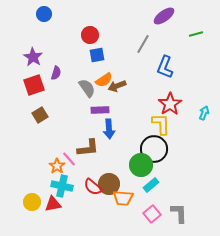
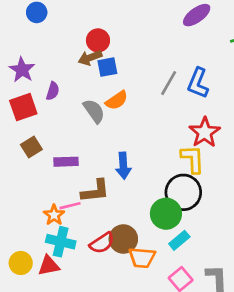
gray line: (143, 44) -> (169, 83), moved
brown arrow: (117, 86) -> (90, 58), moved
purple rectangle: (100, 110) -> (66, 162), moved
pink line: (69, 159) -> (70, 206), turned -63
red semicircle: (93, 187) -> (102, 243), turned -72

